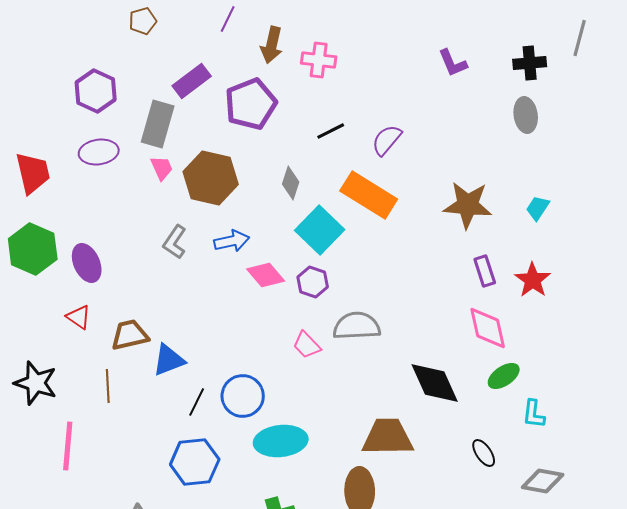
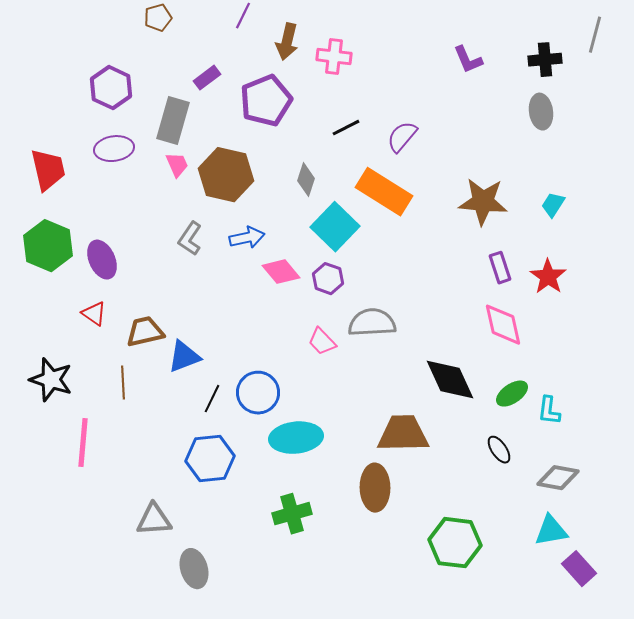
purple rectangle: (192, 81) -> (207, 78), size x0.7
green ellipse: (504, 376) -> (512, 394), moved

